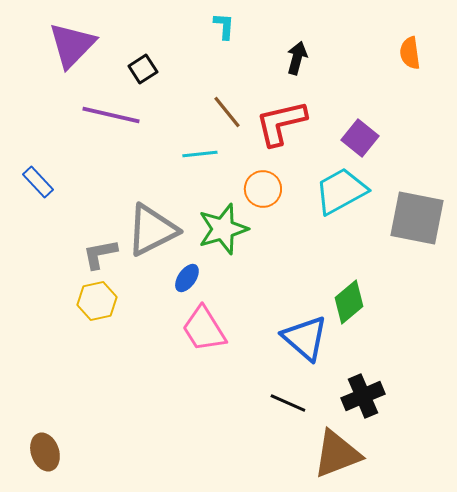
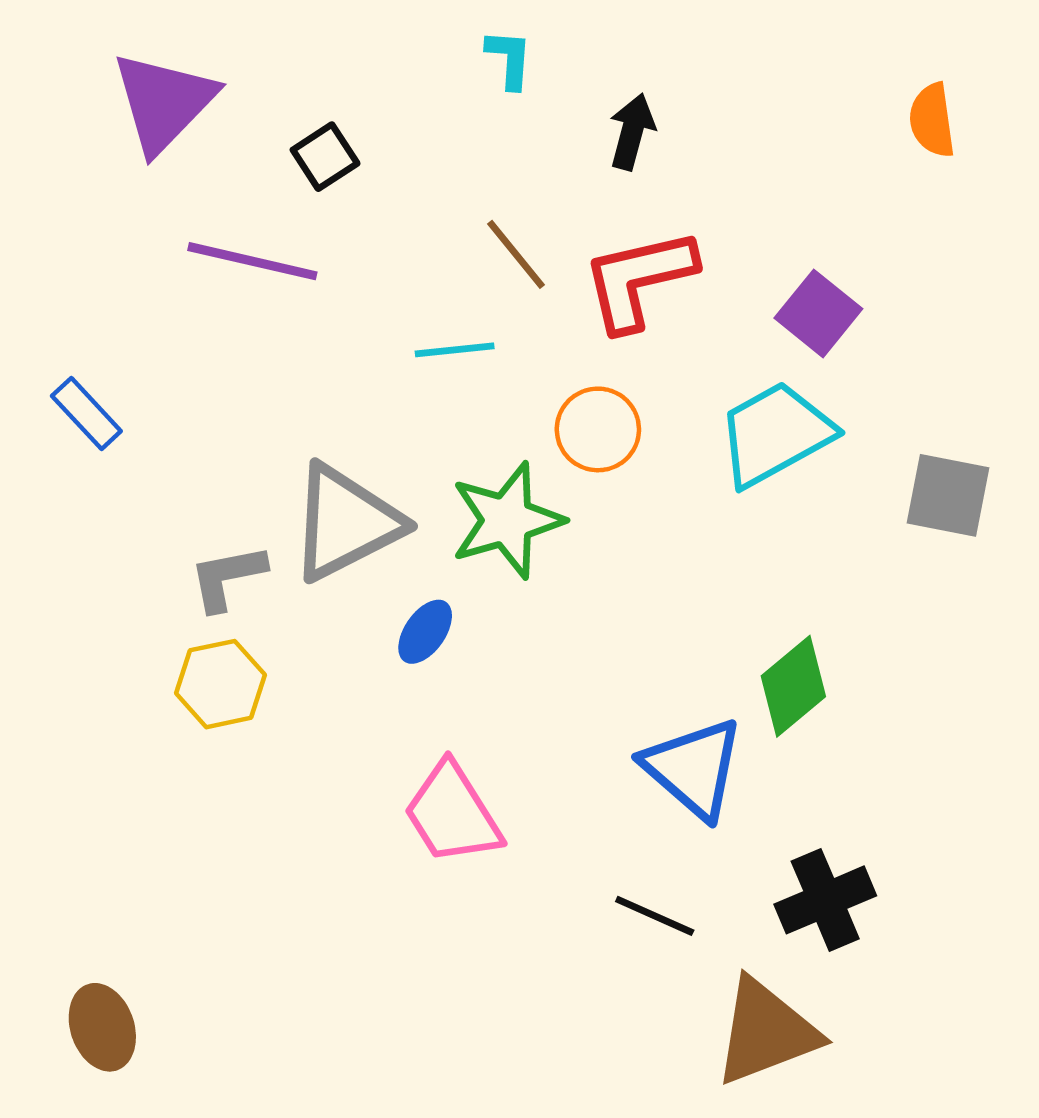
black arrow: (297, 58) -> (632, 132), moved
gray square: (417, 218) -> (948, 495), size x0.7
pink trapezoid: (204, 329) -> (452, 814), moved

